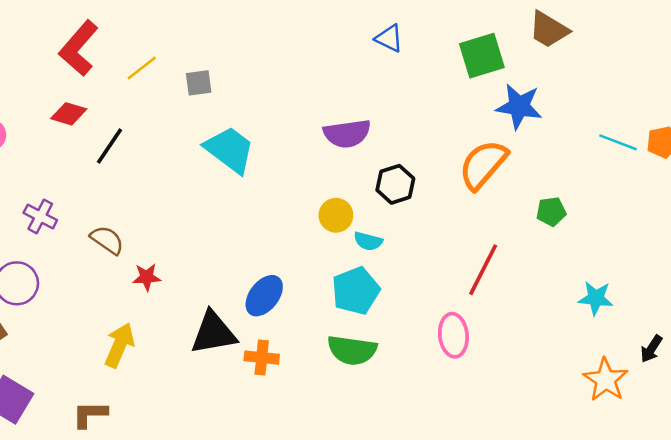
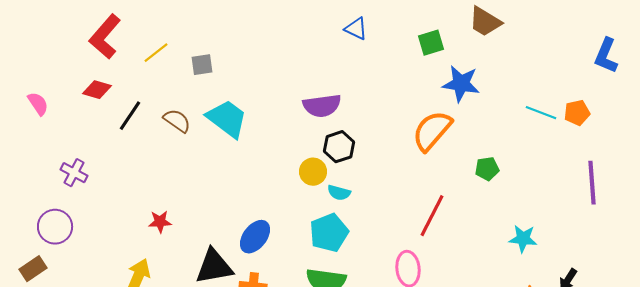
green square: (482, 56) -> (431, 43), size x0.7
black hexagon: (395, 184) -> (339, 147), moved
brown semicircle: (107, 240) -> (177, 121), moved

